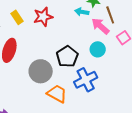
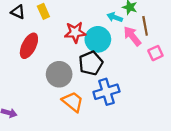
red star: (43, 17) -> (75, 32), moved
cyan circle: (98, 49) -> (98, 39), moved, size x1.5

